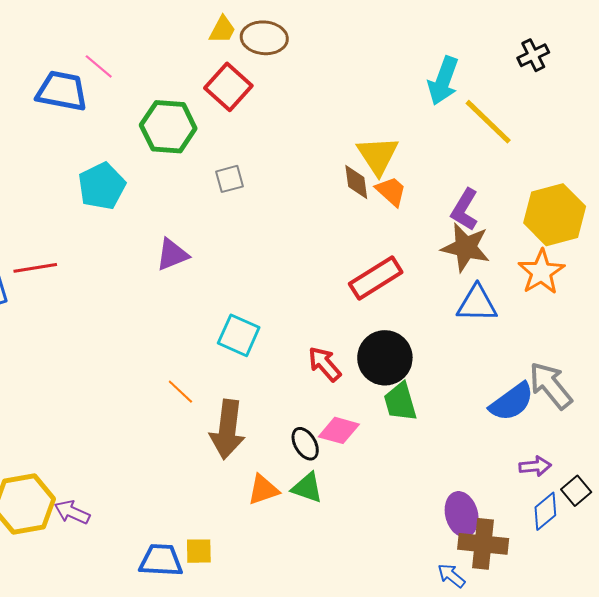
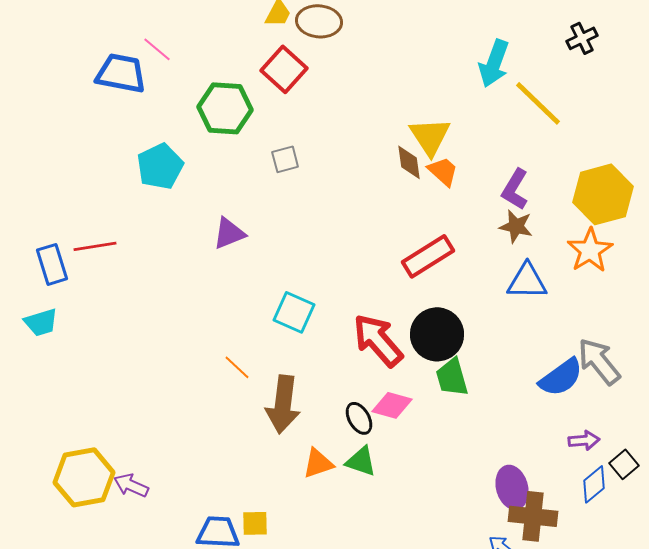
brown star: (466, 247) -> (516, 226), size x0.7
red arrow: (325, 364) -> (378, 340), size x1.5

